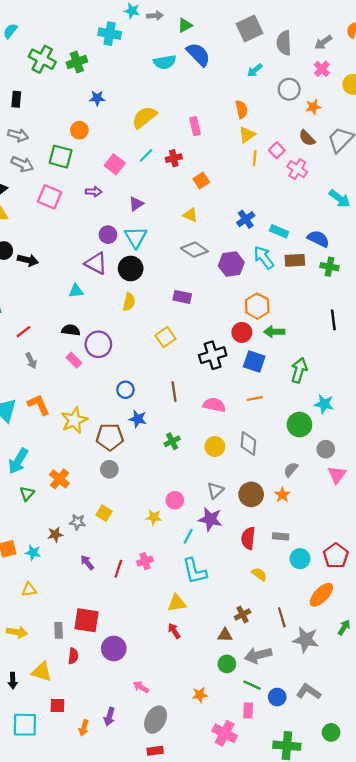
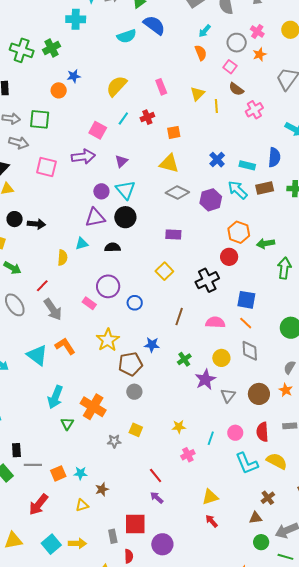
pink cross: (322, 69) -> (257, 31), moved
orange semicircle: (241, 109) -> (201, 53), moved
orange circle: (79, 130) -> (59, 90), moved
yellow triangle: (247, 135) -> (198, 94), moved
brown semicircle: (307, 138) -> (236, 89), moved
pink square: (277, 150) -> (230, 67), moved
green square: (61, 157) -> (40, 119), moved
pink cross: (297, 169) -> (254, 110), turned 36
orange square: (201, 180) -> (174, 132), turned 32
purple arrow: (94, 192) -> (83, 157), size x1.6
yellow triangle: (190, 215) -> (169, 163), size x1.5
blue semicircle: (318, 239) -> (274, 157), moved, turned 78
purple triangle: (96, 263) -> (95, 218), turned -30
yellow semicircle: (129, 302) -> (63, 258), moved
black semicircle: (71, 330) -> (113, 247), moved
green arrow: (274, 332) -> (266, 243), moved
gray arrow: (31, 361) -> (53, 309), size x1.6
blue square: (254, 362) -> (246, 300), moved
green arrow: (299, 370) -> (284, 268), moved
blue circle: (125, 390) -> (135, 303), moved
brown line: (174, 392) -> (179, 317), turned 36
orange line: (255, 398) -> (246, 323), moved, turned 64
yellow star: (74, 420) -> (108, 340), moved
orange cross: (59, 479) -> (93, 407), size x1.4
pink circle: (175, 500) -> (235, 433), moved
purple star: (210, 519) -> (205, 379), moved, turned -30
brown star: (55, 534) -> (102, 489), moved
pink cross: (145, 561) -> (188, 455), moved
purple arrow: (87, 563) -> (157, 498), moved
red line: (118, 569) -> (156, 476), turned -49
cyan L-shape: (195, 571) -> (247, 463), moved
yellow semicircle: (259, 574) -> (277, 461), size x1.5

